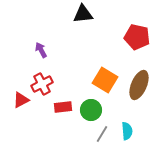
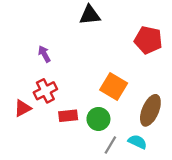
brown ellipse: (139, 85) -> (150, 110), moved
cyan semicircle: (127, 131) -> (137, 142), turned -60

